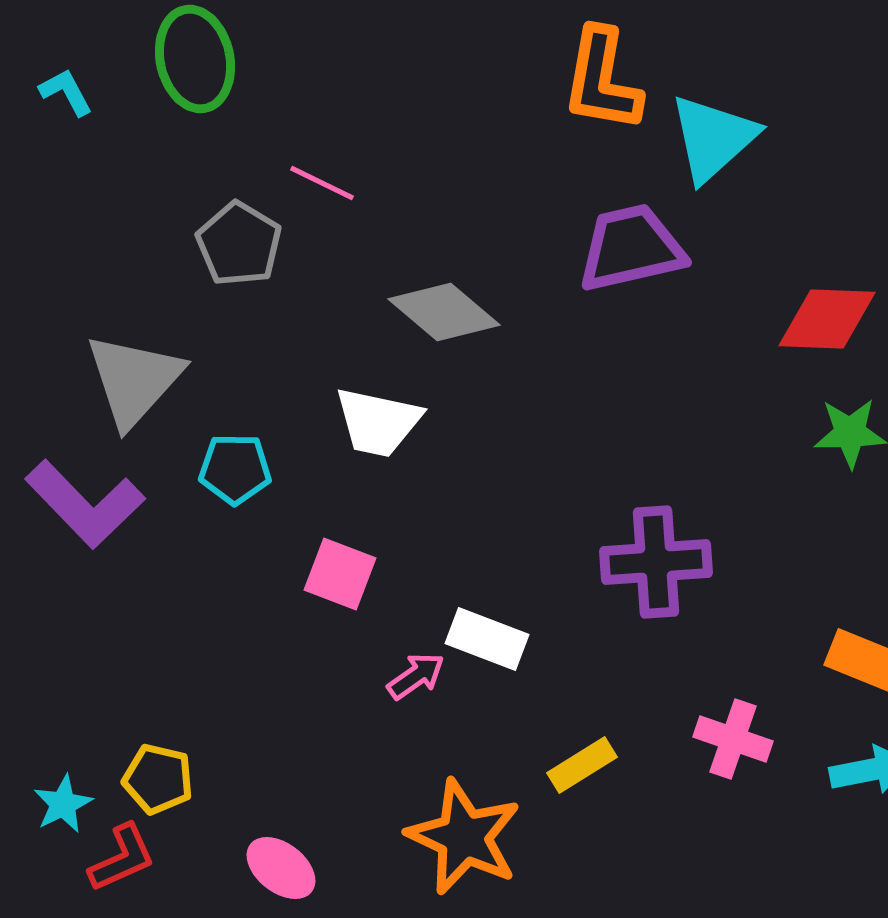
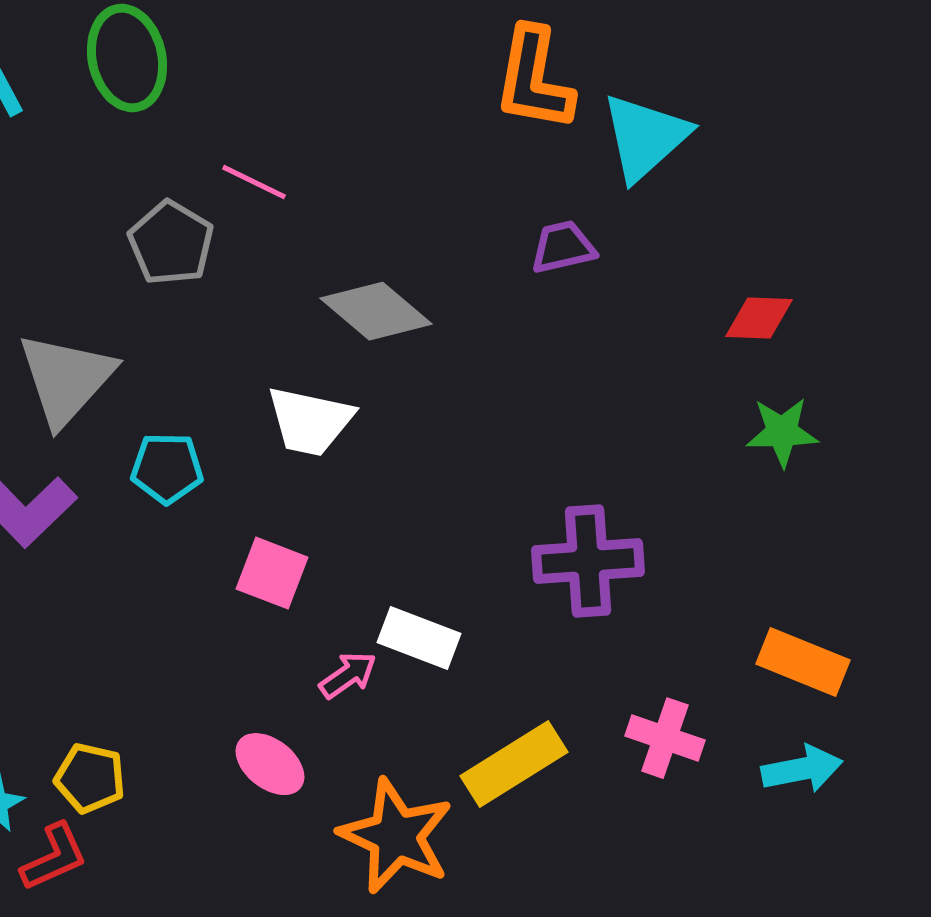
purple trapezoid: (631, 248) -> (563, 247), size x0.6
red diamond: (827, 319) -> (759, 318), size x0.7
yellow rectangle: (582, 765) -> (514, 764), size x1.5
pink ellipse: (281, 868) -> (270, 764), moved

